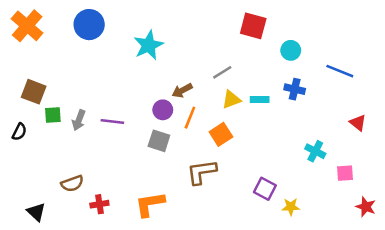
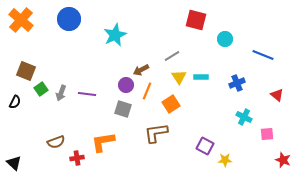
blue cross: (295, 89) -> (237, 83), moved, turned -35
yellow triangle: (231, 99) -> (179, 77), turned -42
green square: (53, 115) -> (41, 89), turned -32
orange L-shape: (150, 204) -> (103, 142), moved
black triangle: (36, 212) -> (14, 163), moved

